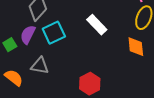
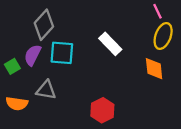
cyan square: (54, 33) -> (62, 53), turned 30
orange semicircle: (14, 78) -> (17, 103), turned 150

